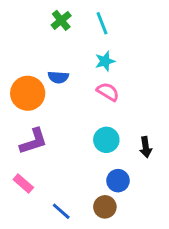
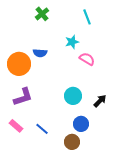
cyan line: (102, 23) -> (87, 17), moved
pink semicircle: (108, 92) -> (87, 59), moved
black arrow: (146, 147) -> (100, 101), turned -128
blue line: (61, 211) -> (42, 129), moved

